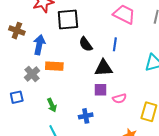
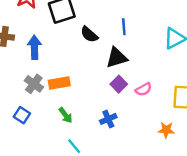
orange rectangle: (54, 66) -> (59, 83), moved
purple square: (100, 90) -> (119, 84), turned -32
blue square: (17, 97) -> (22, 115), turned -32

